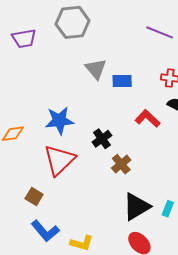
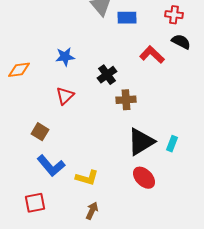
blue star: (59, 121) -> (65, 57), size x0.7
red triangle: (59, 160) -> (65, 96), size x0.6
brown cross: (121, 164) -> (126, 100), turned 36

